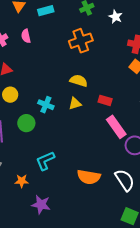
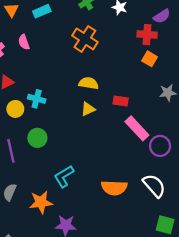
orange cross: (81, 41) -> (85, 39), turned -30
cyan cross: (46, 105) -> (37, 99), moved
orange star: (22, 181) -> (41, 202), size x1.5

